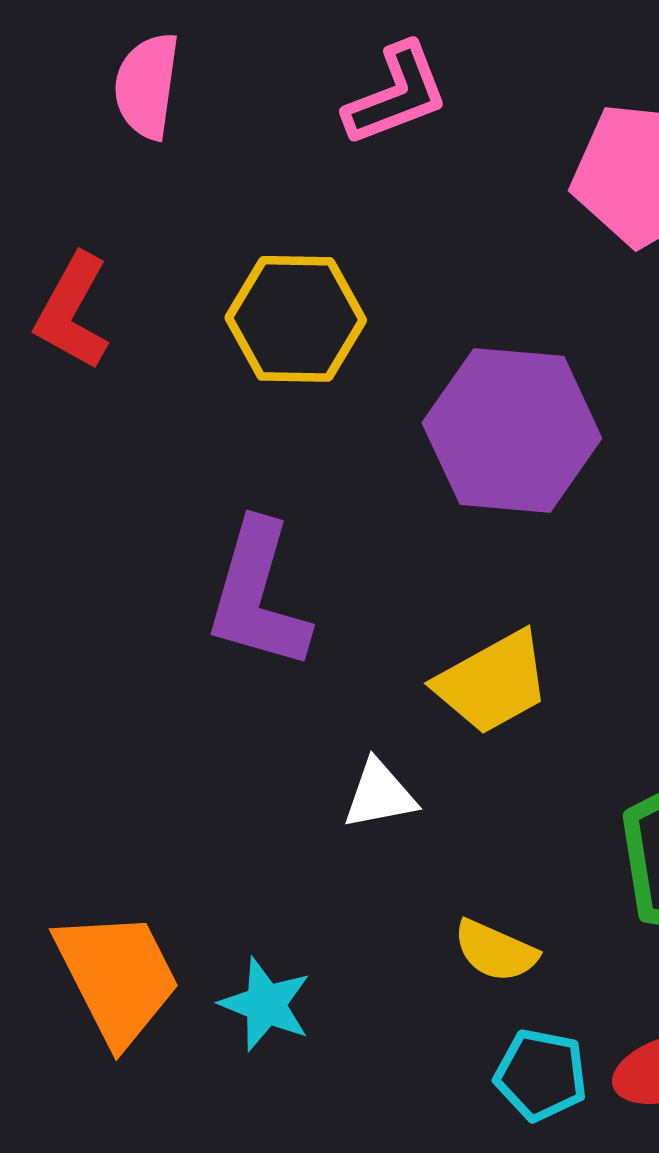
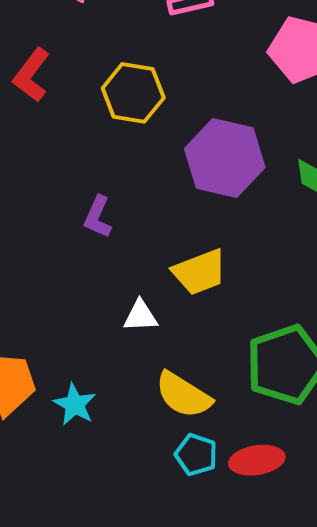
purple L-shape: (258, 595) -> (98, 217), size x0.6
yellow semicircle: (495, 951) -> (183, 395), size x1.5

